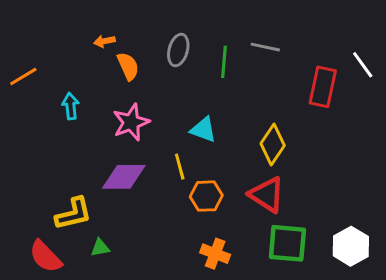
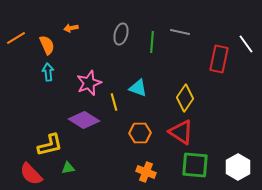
orange semicircle: (128, 66) -> (47, 45), moved
orange line: (23, 77) -> (16, 38), moved
yellow line: (180, 167) -> (114, 102), moved
purple diamond: (124, 177) -> (84, 120), turned 32

